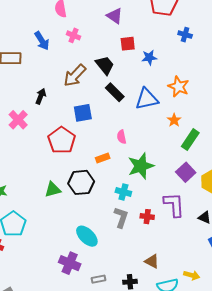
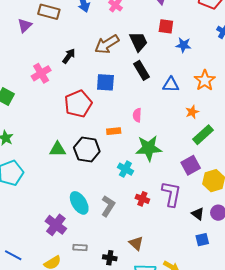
blue triangle: (147, 99) -> (171, 85), size x0.7
gray L-shape: (121, 217) -> (108, 206), moved

